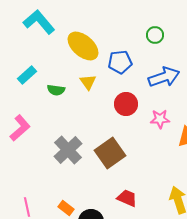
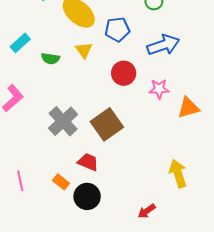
red trapezoid: (127, 198) -> (88, 162), moved

